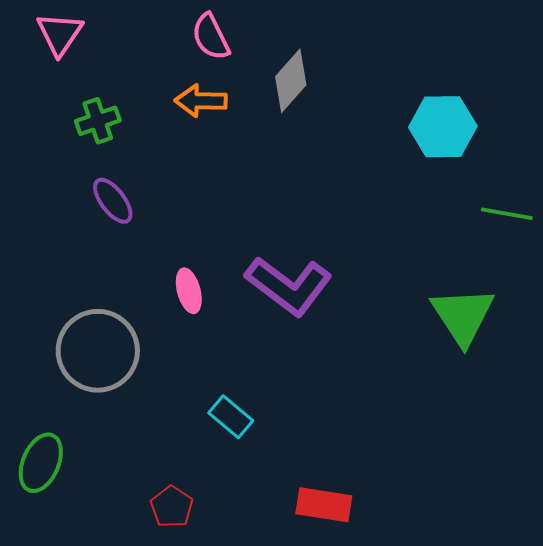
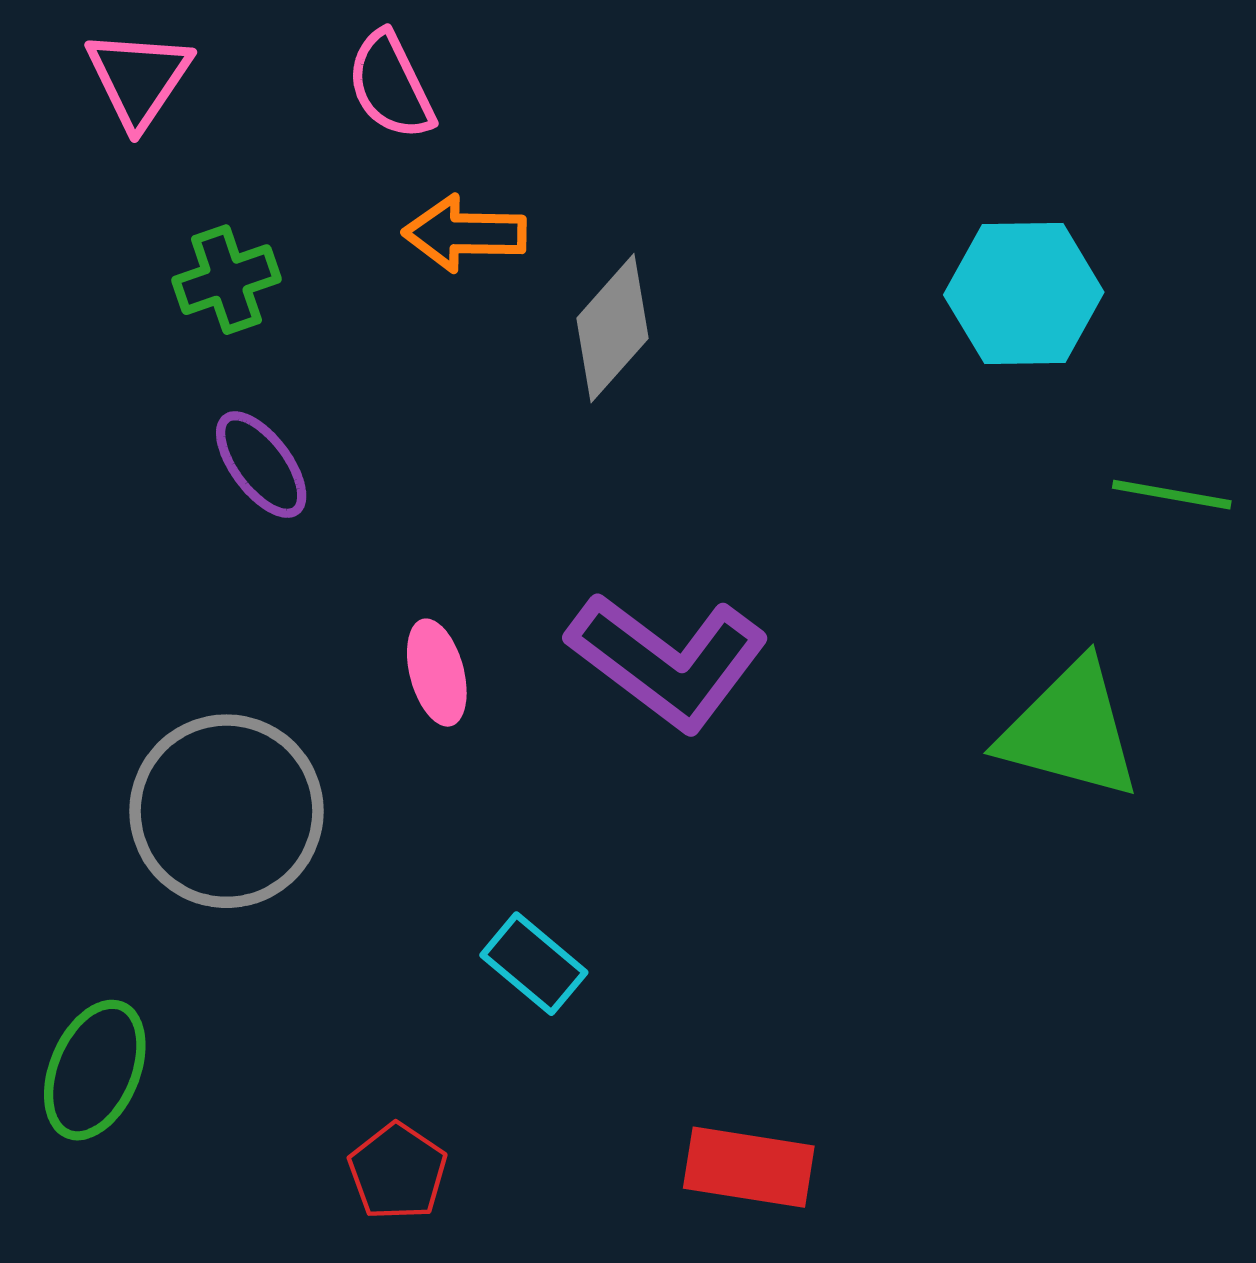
pink semicircle: (211, 37) -> (391, 86), moved
gray diamond: (291, 81) -> (612, 328), moved
green triangle: (463, 316) -> (1070, 730), turned -42

